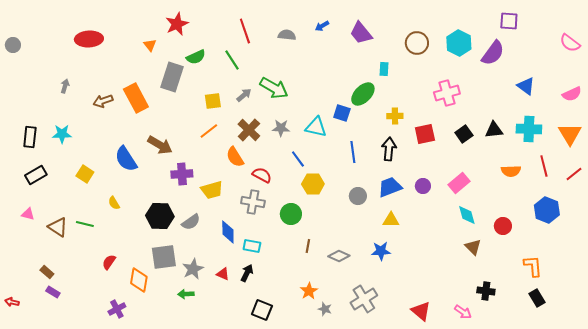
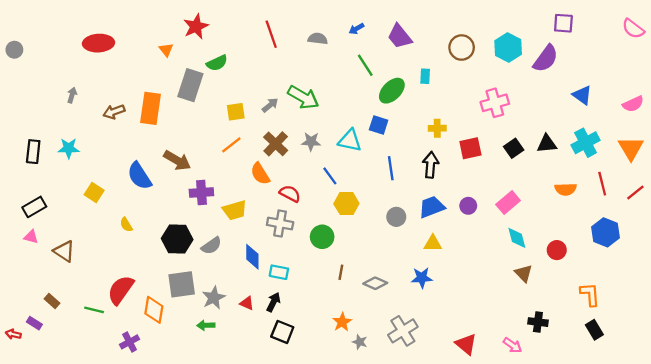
pink semicircle: (570, 43) -> (633, 29), moved
green line: (232, 60) -> (365, 65), moved
green ellipse: (363, 94) -> (392, 91), moved
orange rectangle: (136, 98) -> (151, 108), turned 36
cyan cross: (529, 129) -> (586, 143), turned -30
black rectangle: (36, 175) -> (34, 207), moved
green line: (85, 224) -> (94, 310), moved
red semicircle: (109, 262) -> (121, 290), size x1.8
purple rectangle: (53, 292) -> (34, 323), moved
black square: (262, 310) -> (282, 332), moved

